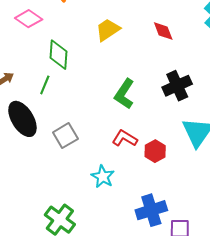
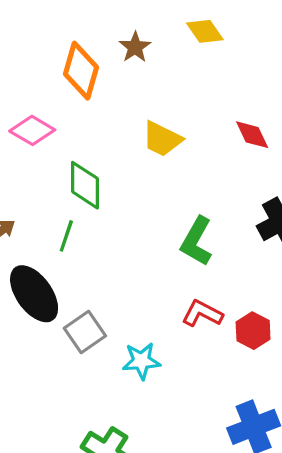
yellow trapezoid: (108, 30) -> (162, 139), turned -116
gray square: (65, 136) -> (85, 332), moved
cyan star: (103, 177) -> (141, 361), moved, turned -30

